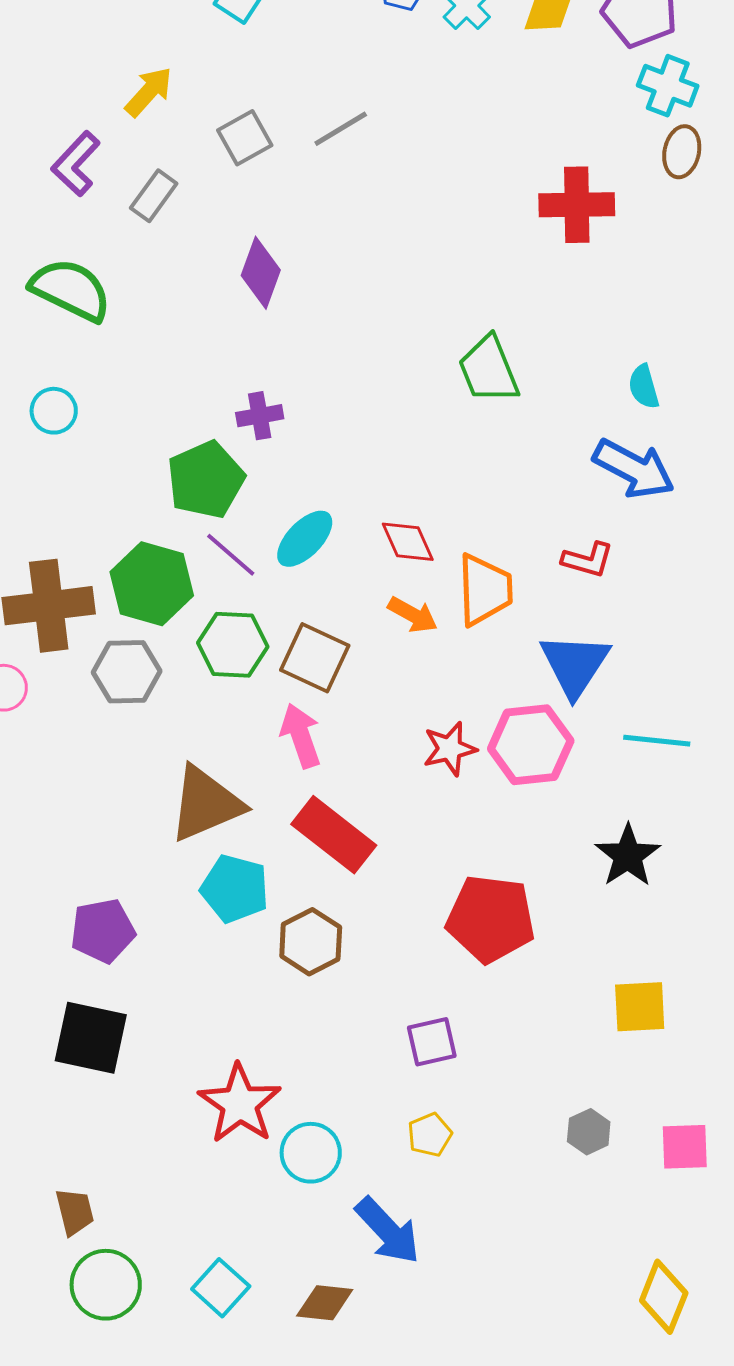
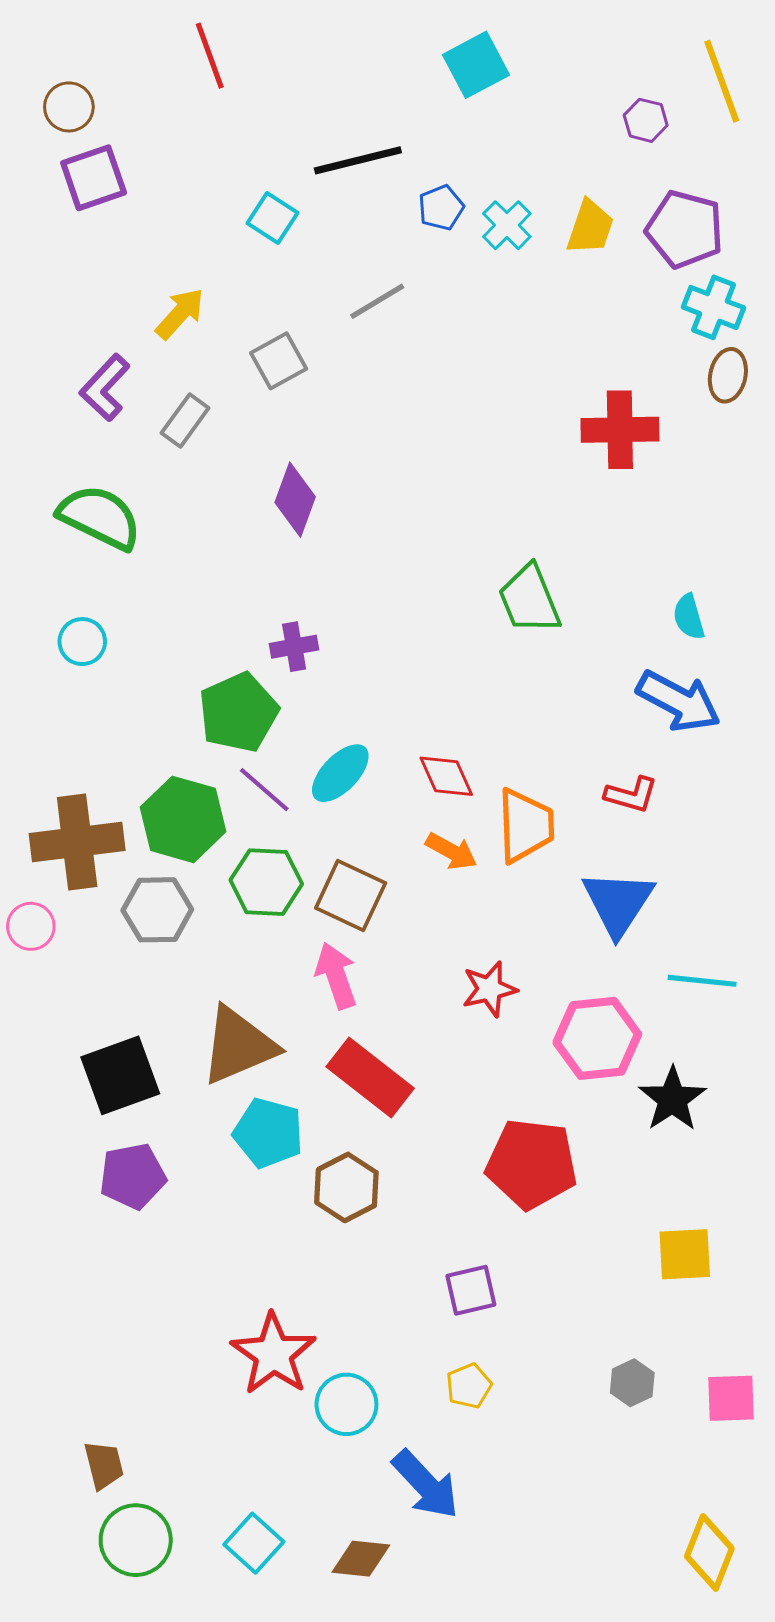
gray line: (341, 129) -> (377, 301), moved
pink hexagon: (531, 745) -> (597, 1038), moved
black square: (91, 1038) -> (120, 1075), moved, turned -32

